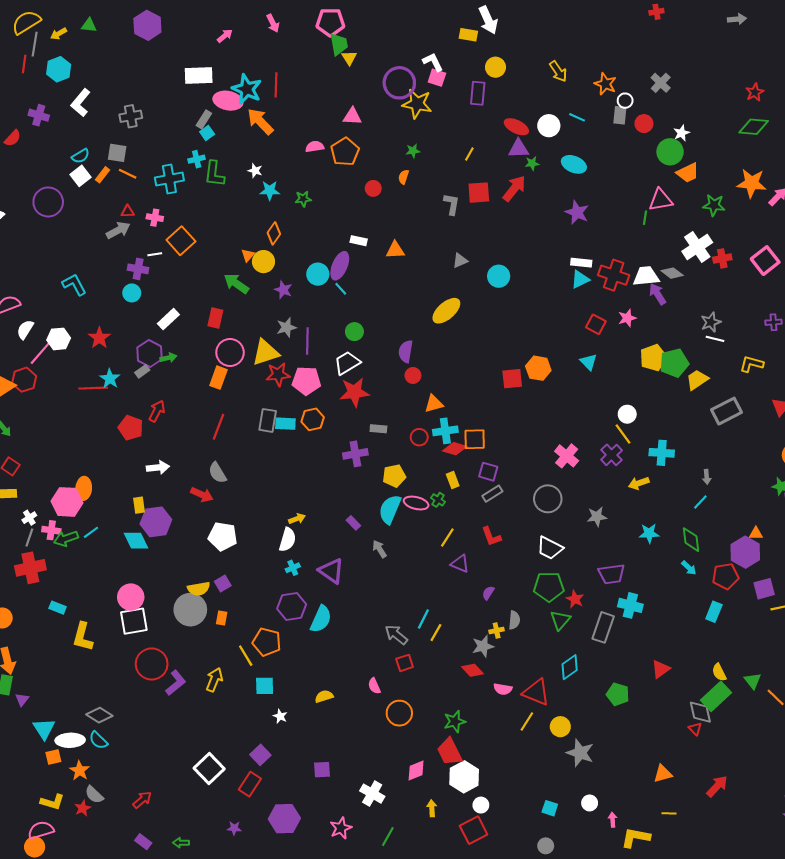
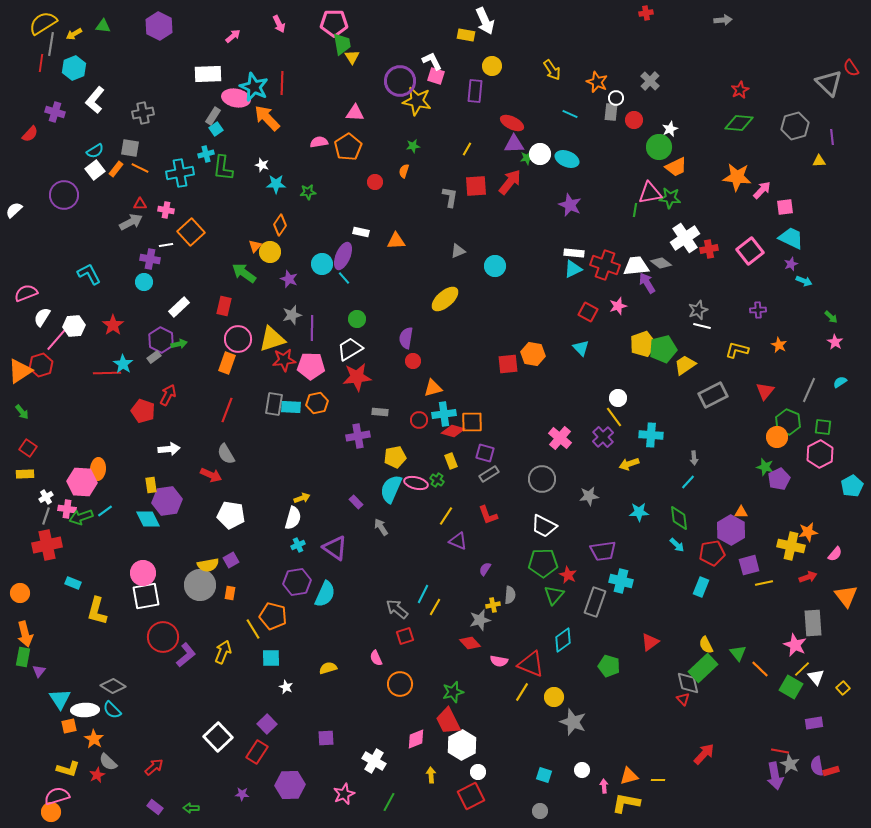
white circle: (549, 126) -> (540, 154), moved
green star: (714, 205) -> (670, 198), moved
orange triangle: (663, 774) -> (629, 776), moved

